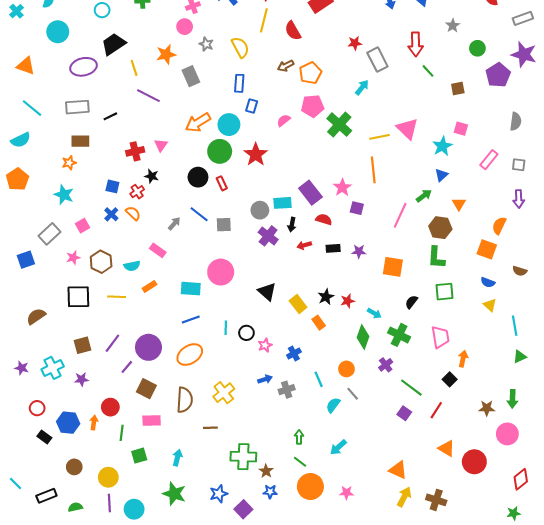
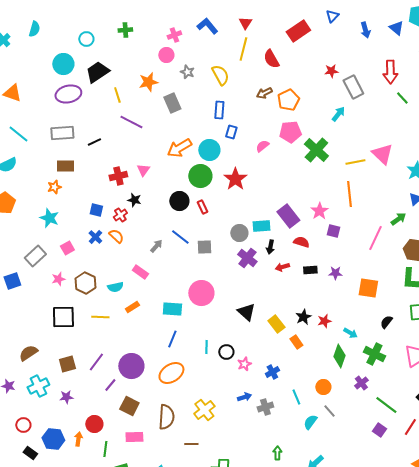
cyan circle: (58, 32) -> (63, 64), moved
brown semicircle: (36, 316) -> (28, 353), moved
blue line: (191, 319) -> (172, 339), turned -48

